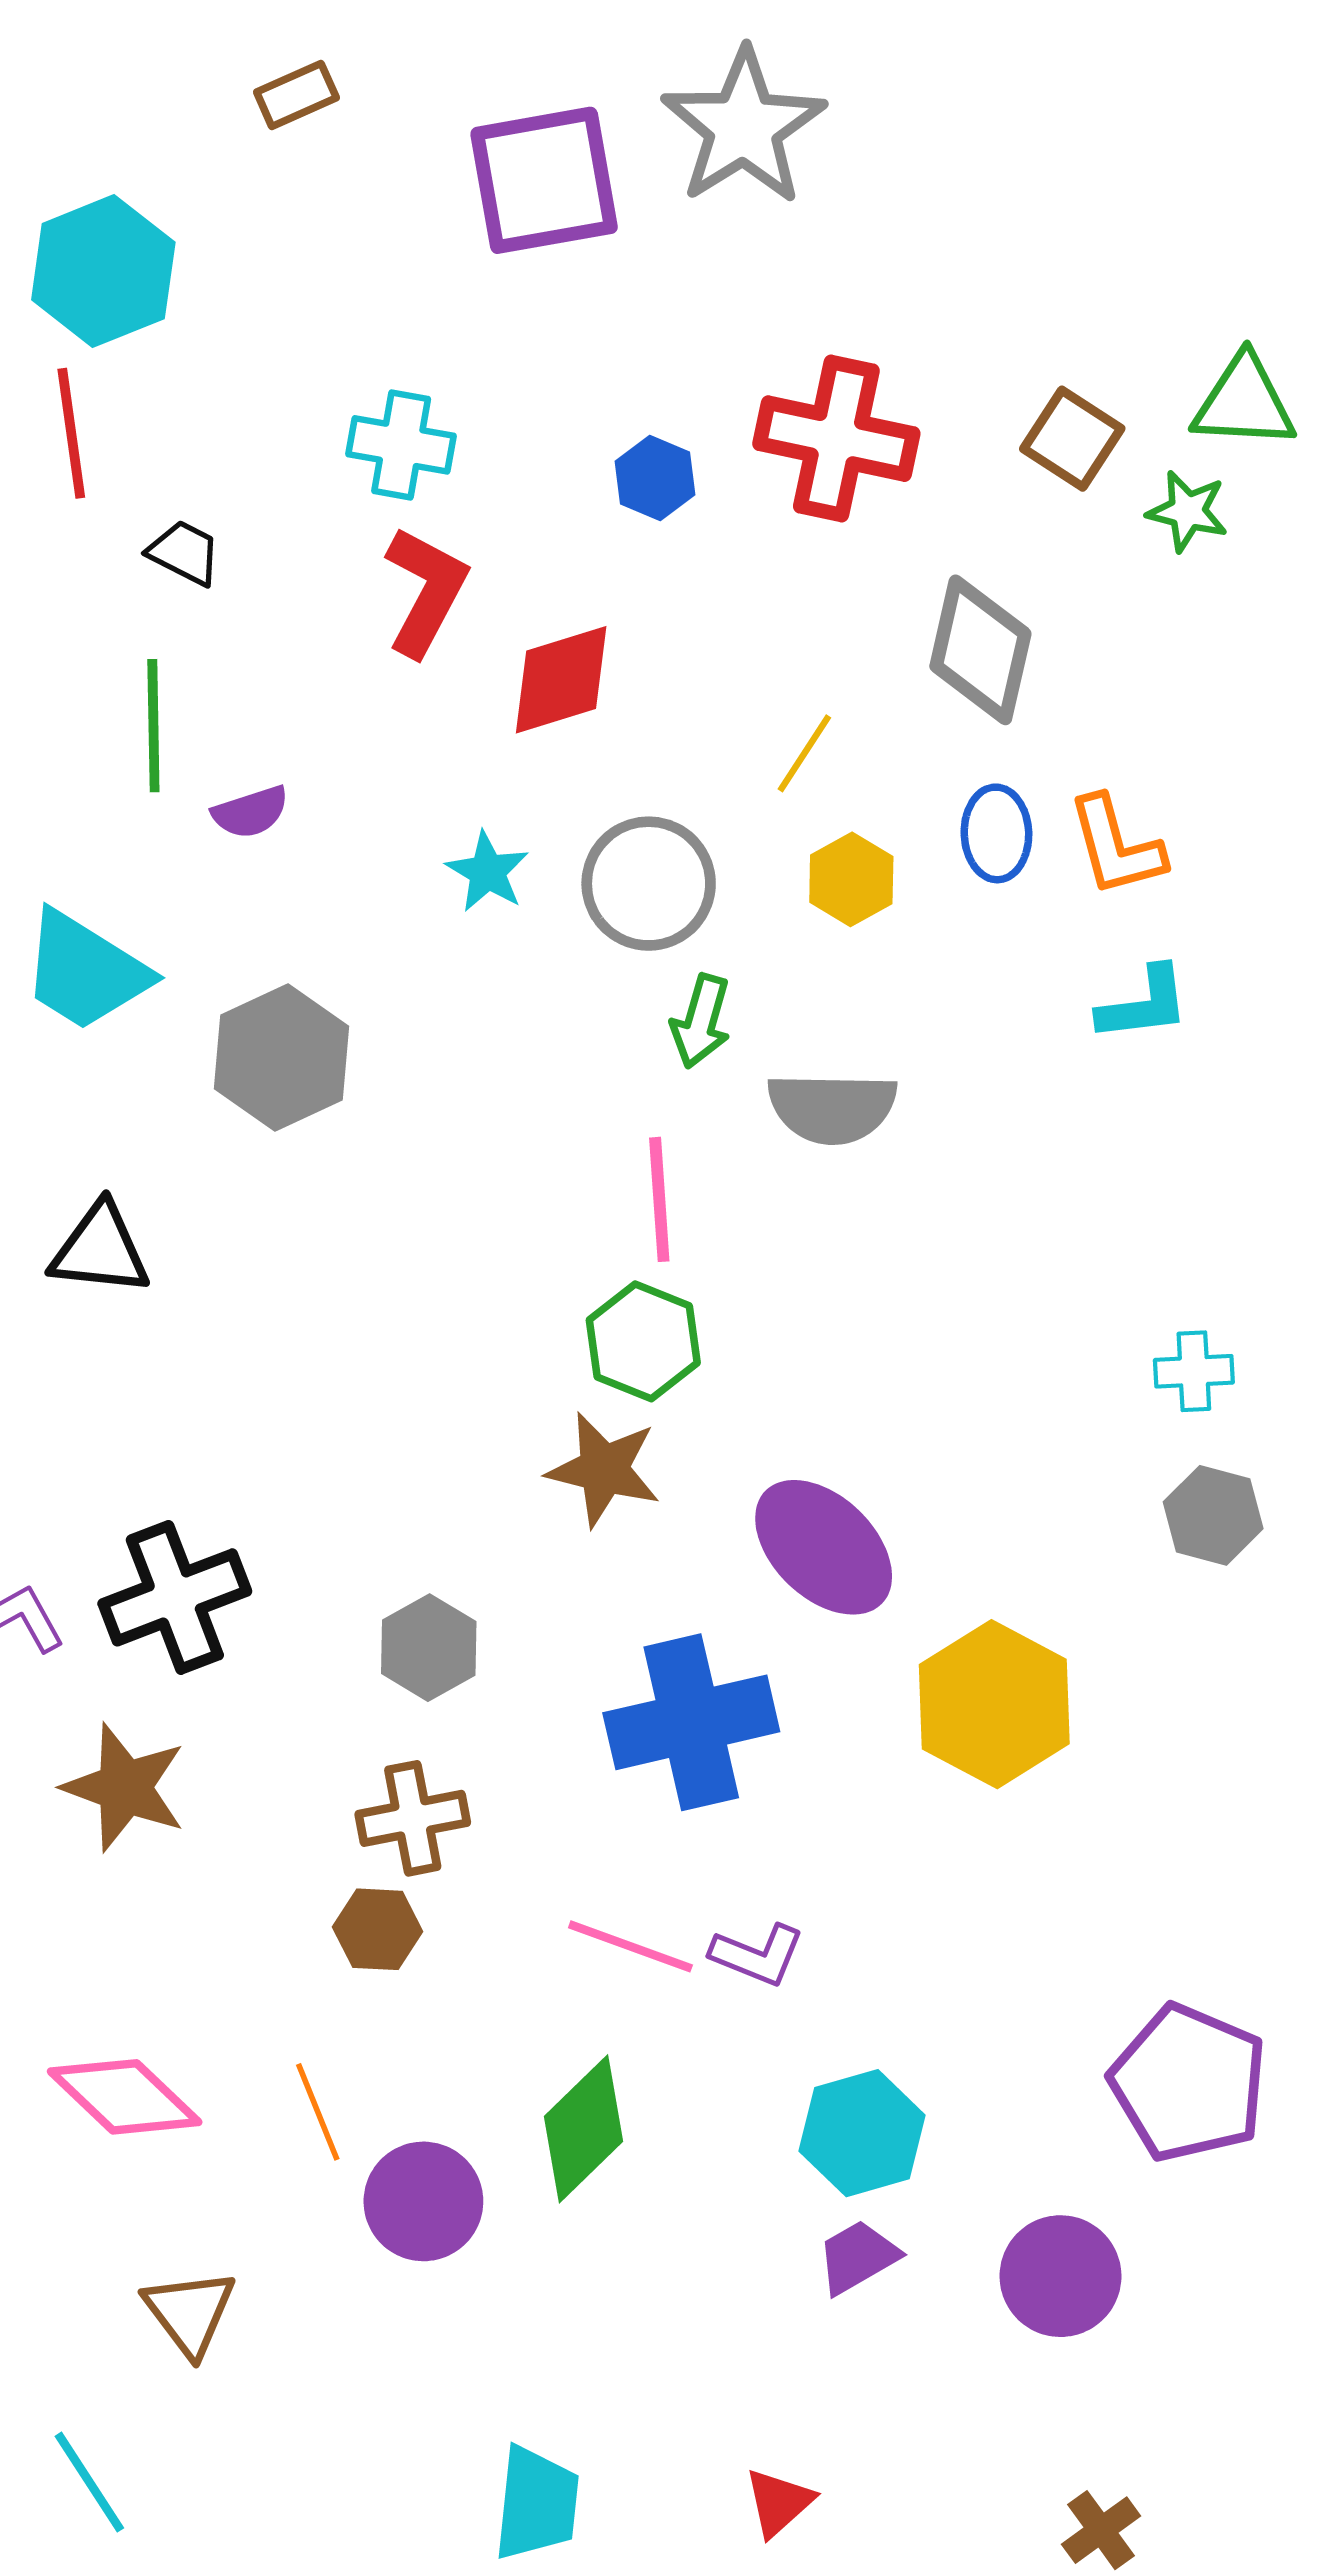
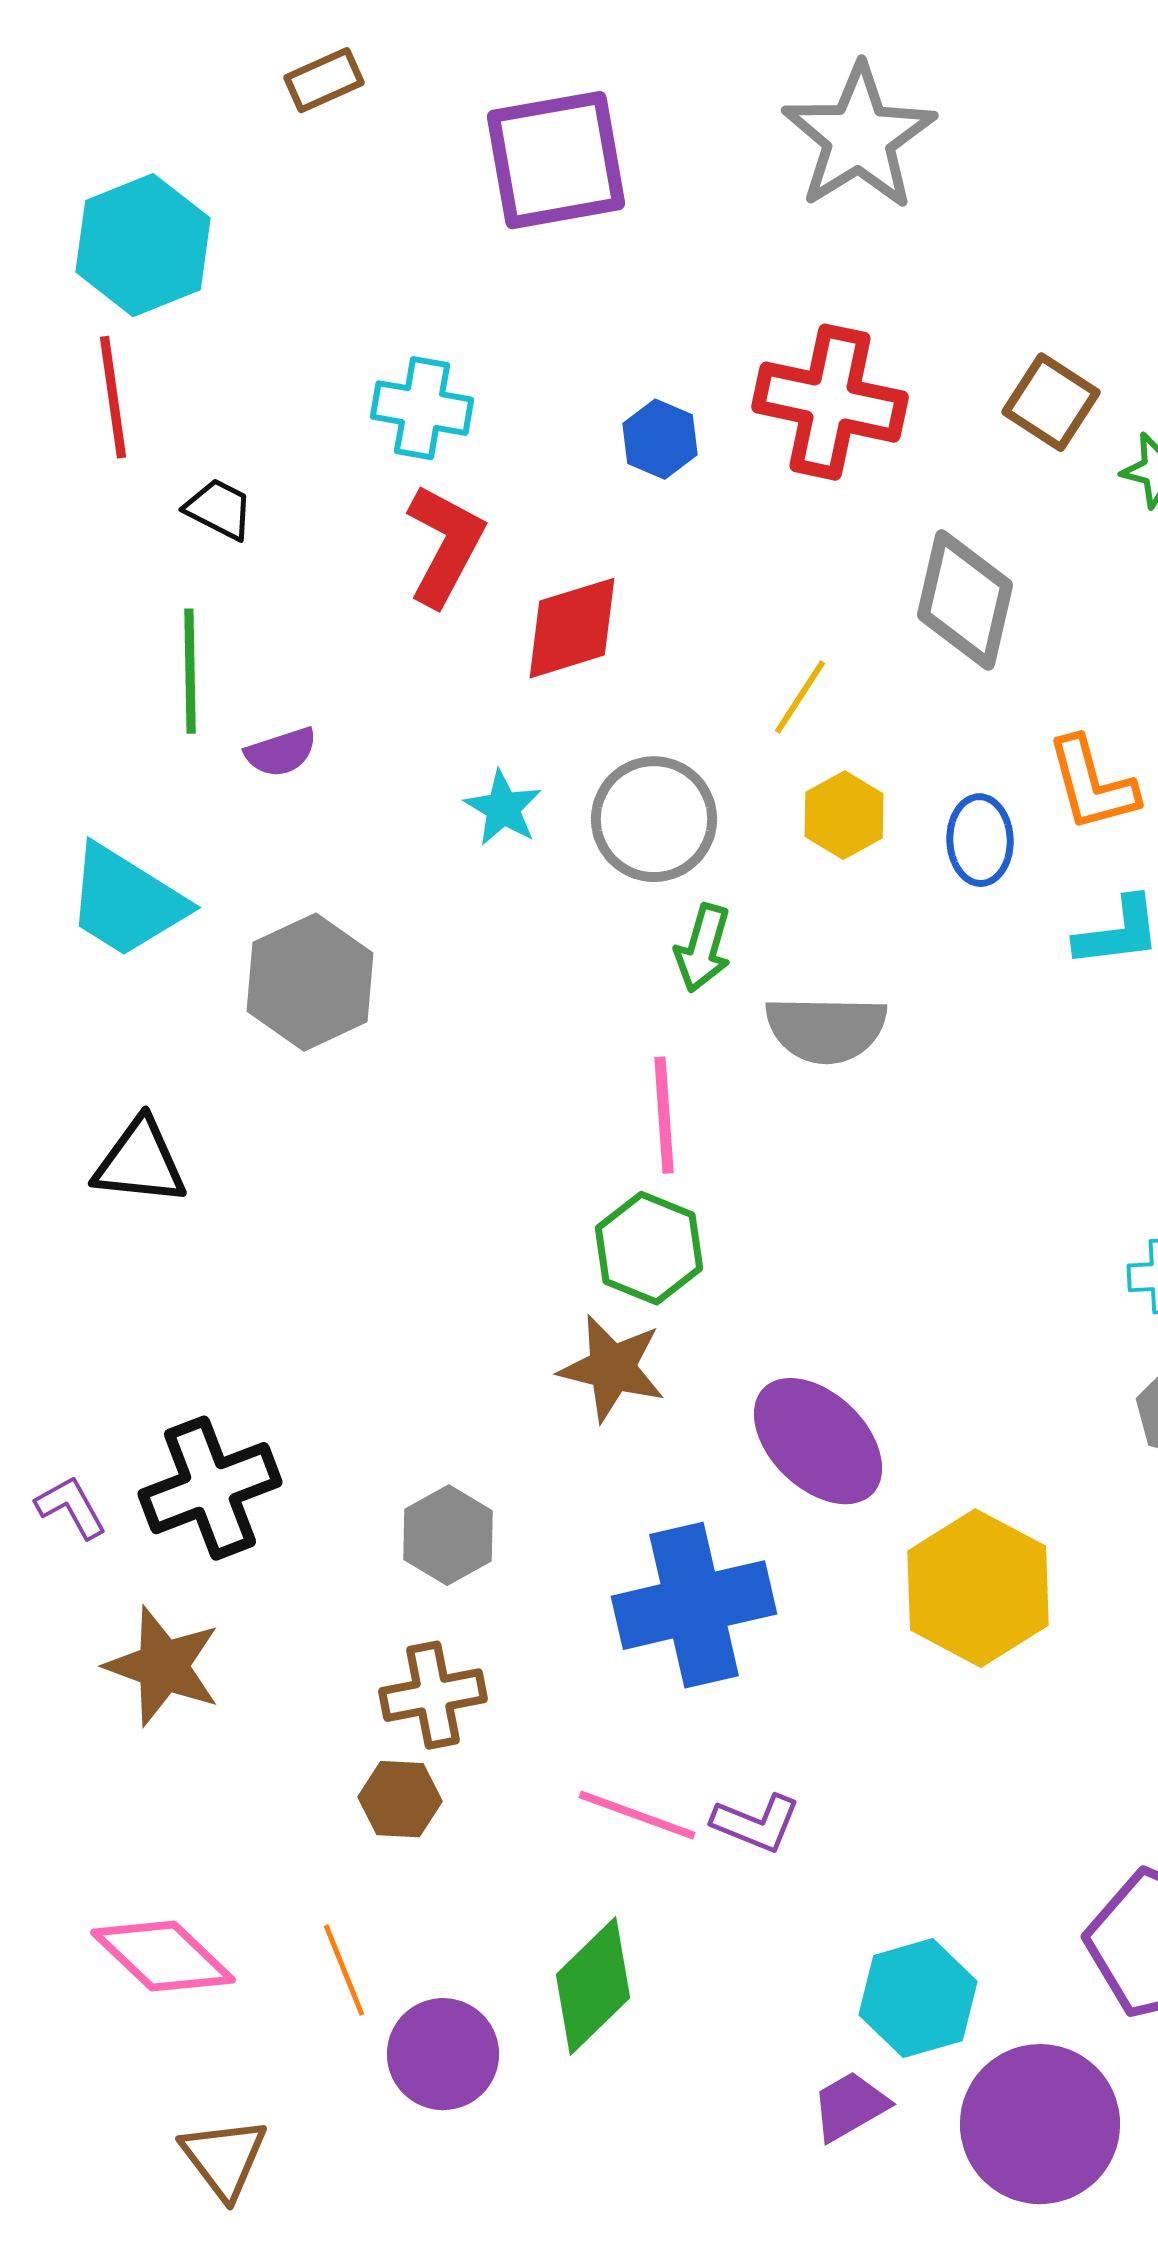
gray star: (744, 127) -> (859, 137), moved
blue ellipse: (996, 833) -> (980, 840), moved
cyan hexagon: (862, 2133) -> (918, 1998), moved
purple circle: (1060, 2276) -> (1040, 2124), size x1.4

